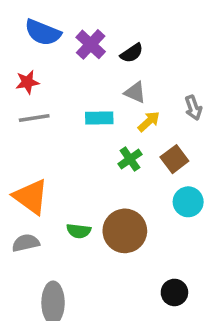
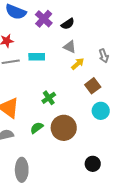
cyan rectangle: (99, 118) -> (37, 57), moved
green cross: (130, 159) -> (49, 98), moved
green semicircle: (79, 231) -> (37, 128), turned 136

